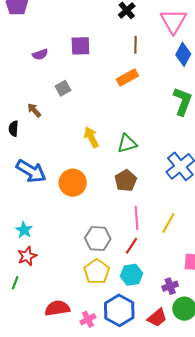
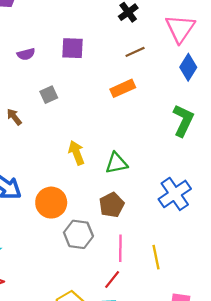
brown line: (136, 45) -> (135, 52), turned 60
yellow line: (168, 223) -> (156, 257), turned -45
gray hexagon: (98, 239) -> (78, 234), moved

